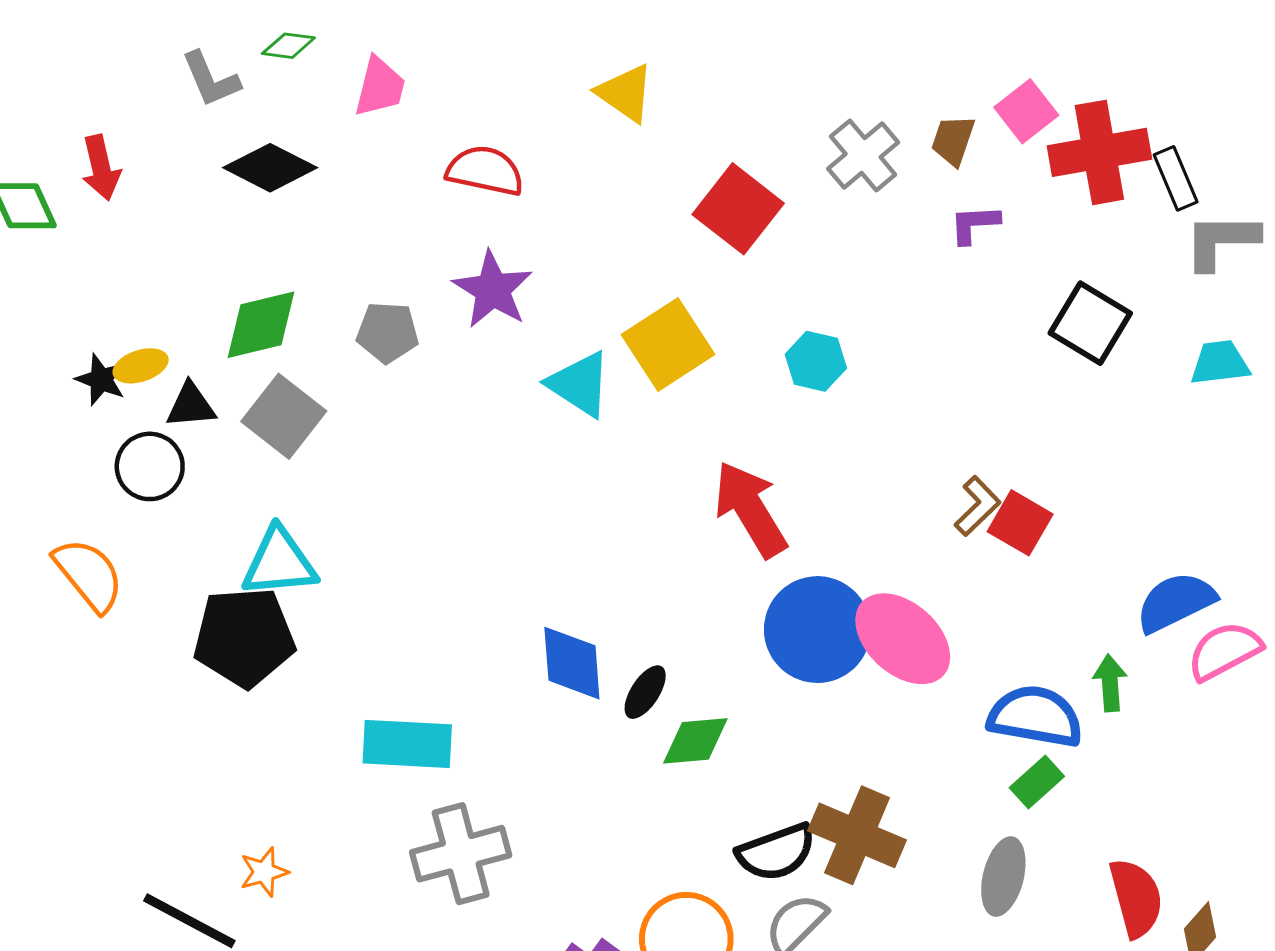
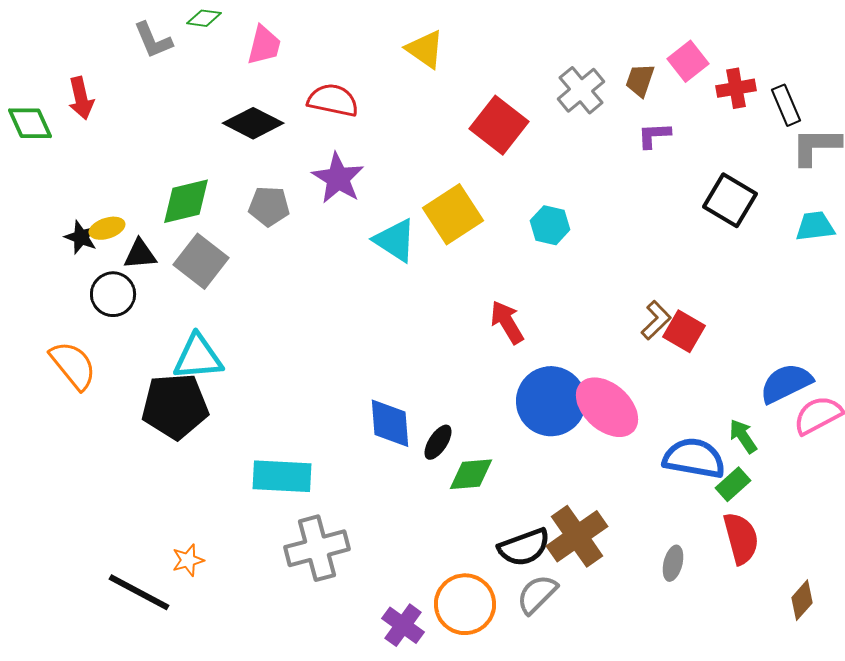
red cross: (1099, 152) -> (736, 88), size x0.6
black diamond: (270, 168) -> (253, 123), moved
red arrow: (750, 509) -> (507, 322), size x0.7
green arrow: (1110, 683) -> (743, 436), turned -30
green rectangle: (1037, 782) -> (733, 484), moved
brown cross: (857, 835) -> (577, 536), turned 32
gray ellipse: (1003, 877) -> (673, 563), size x0.7
red semicircle: (1136, 898) -> (741, 538), moved

